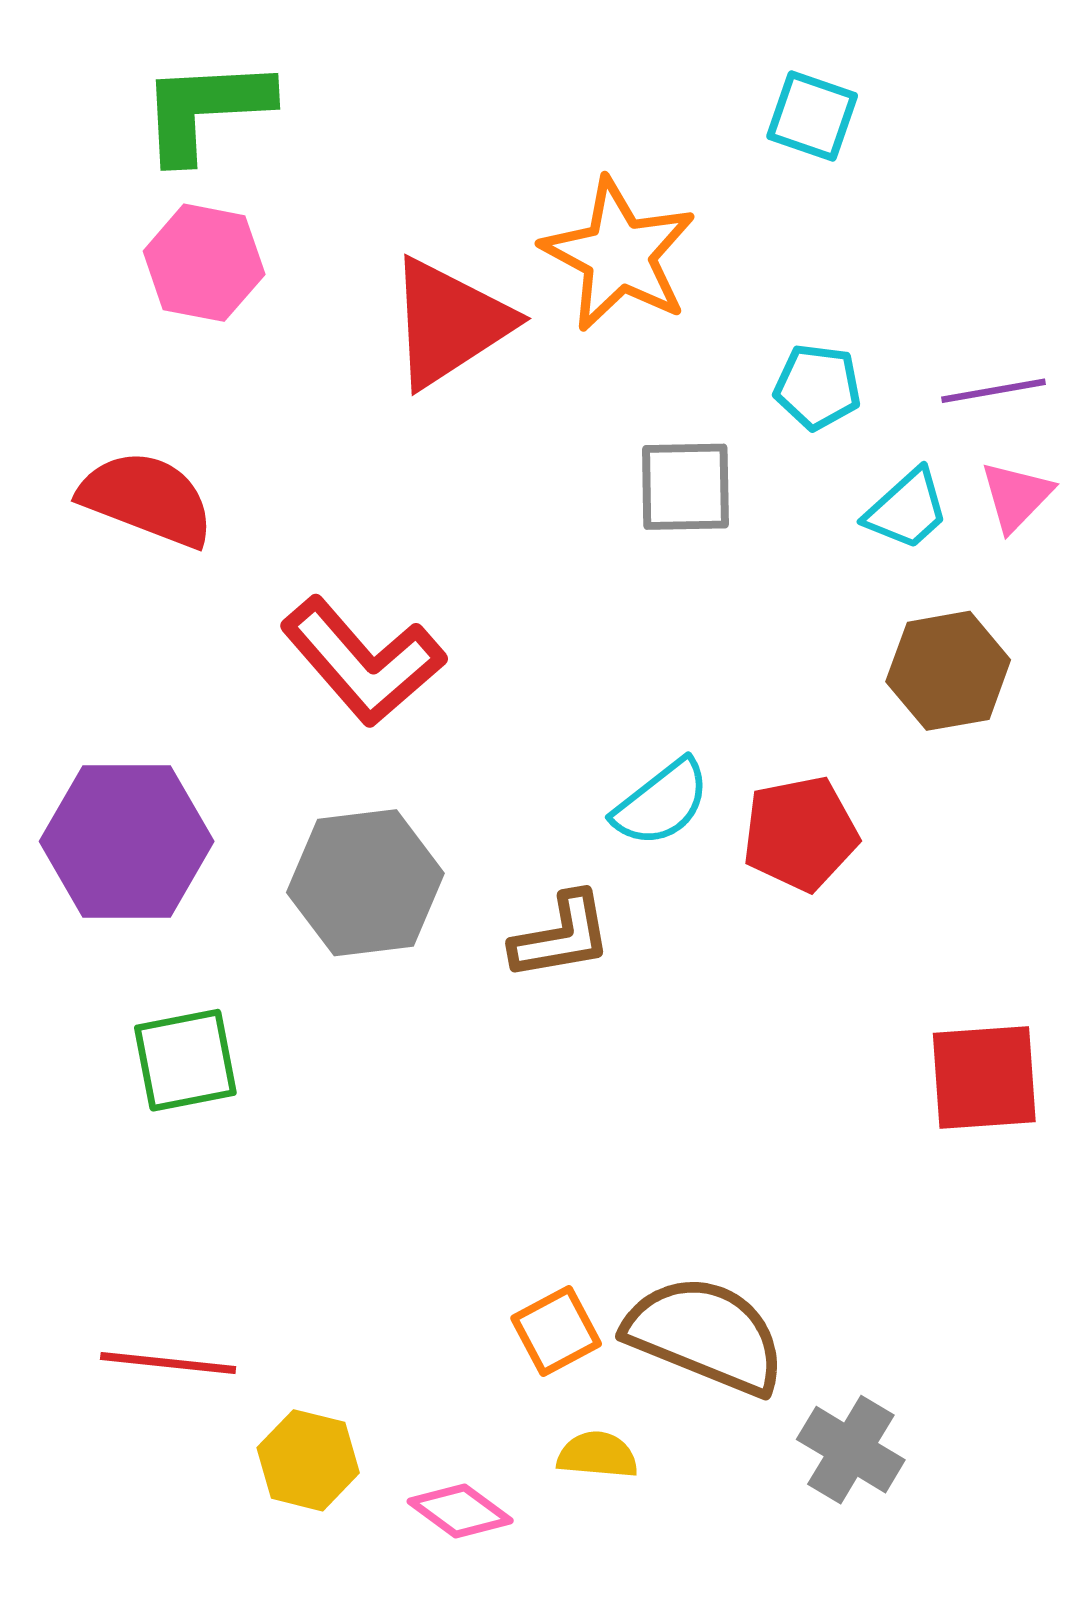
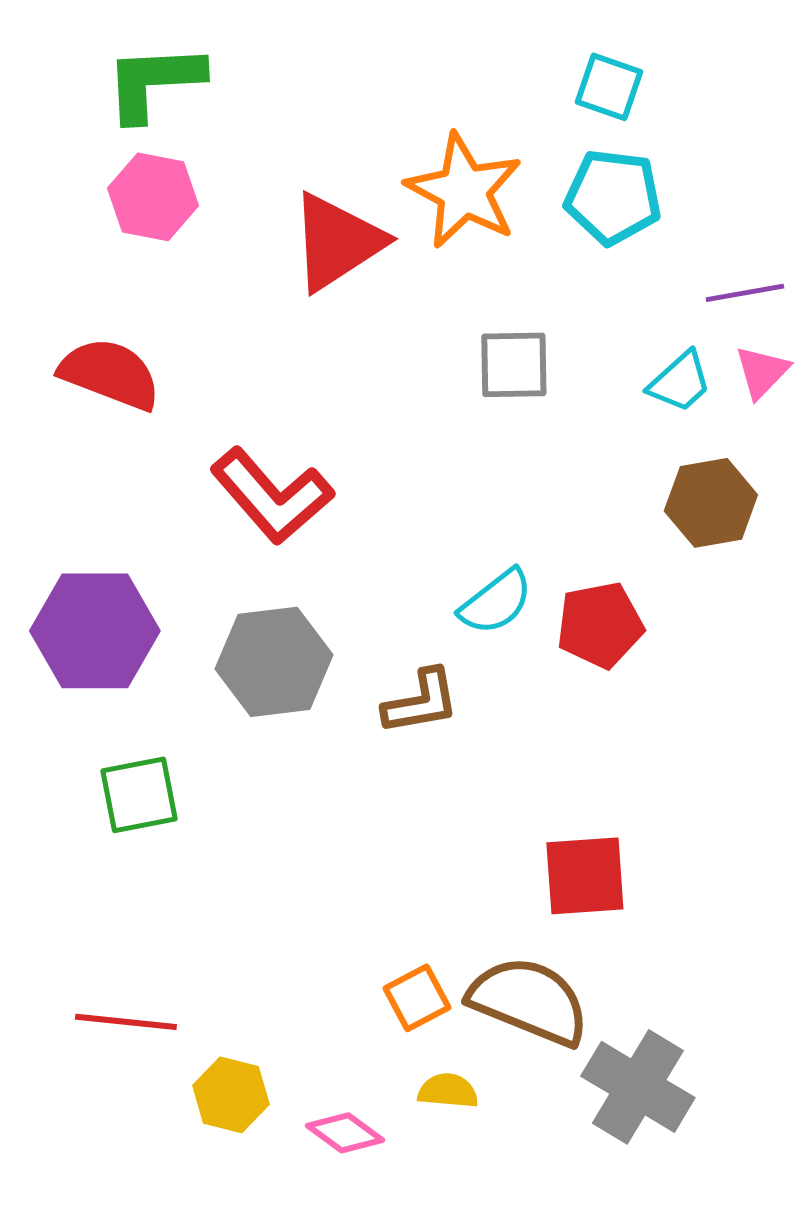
cyan pentagon: (818, 387) -> (613, 197), moved, size x1.5
red square: (984, 1078) -> (585, 876), moved
gray cross: (851, 1450) -> (638, 1087), size x1.4

